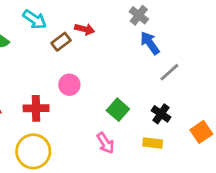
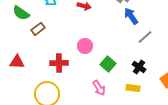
brown rectangle: (61, 42) -> (38, 29), moved
pink circle: (69, 85) -> (85, 46), moved
red cross: (36, 108) -> (59, 63), moved

